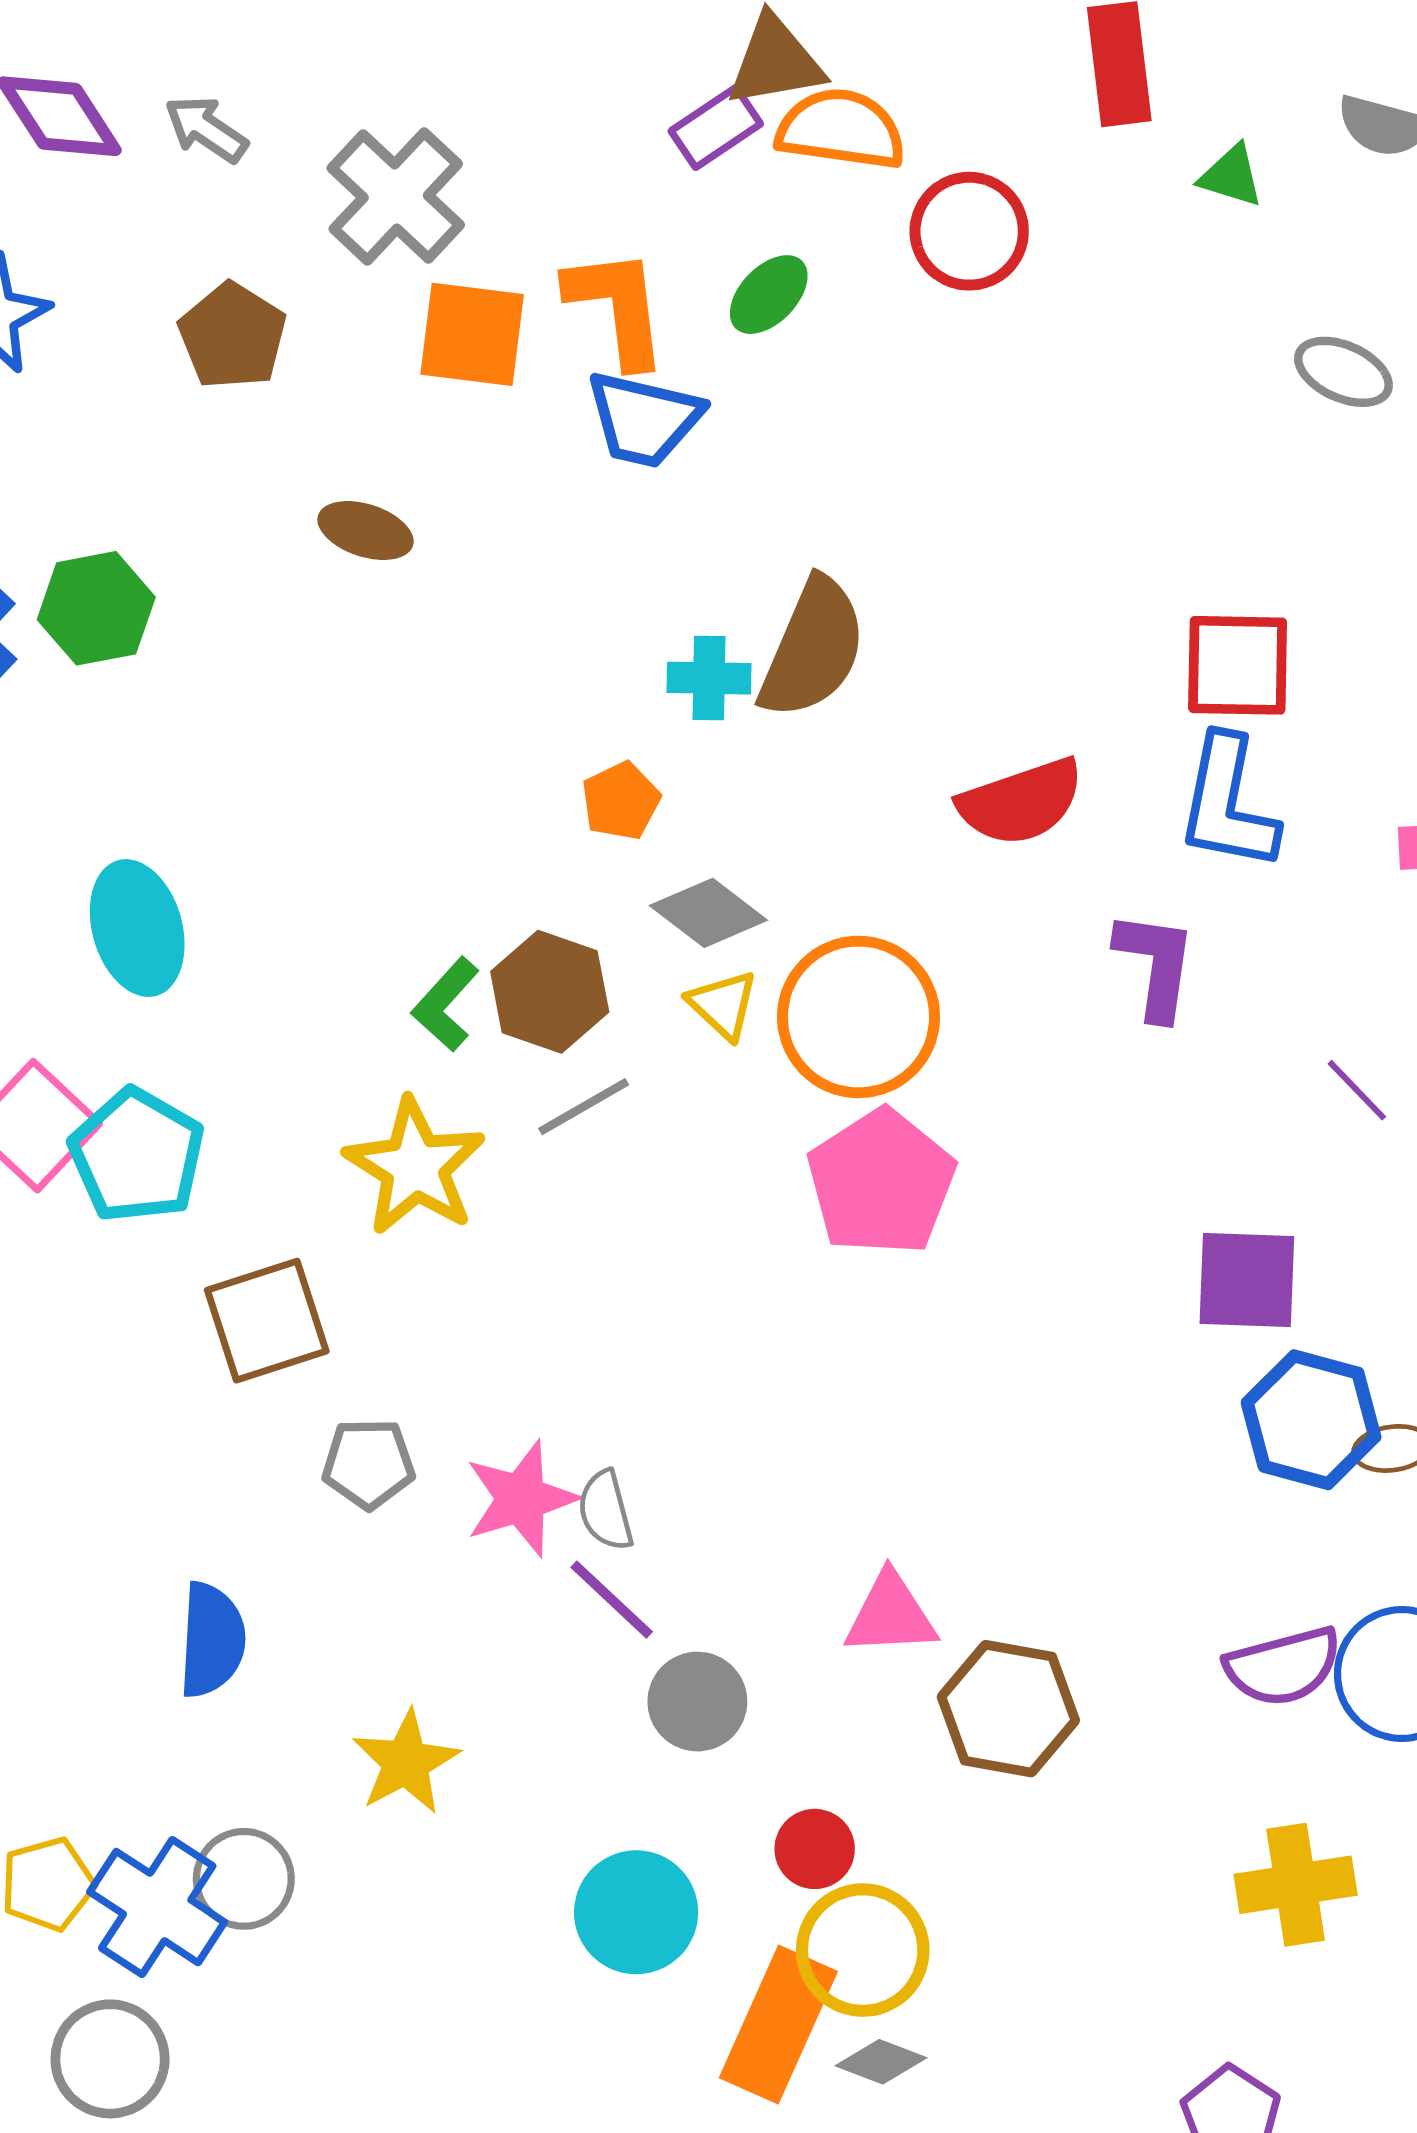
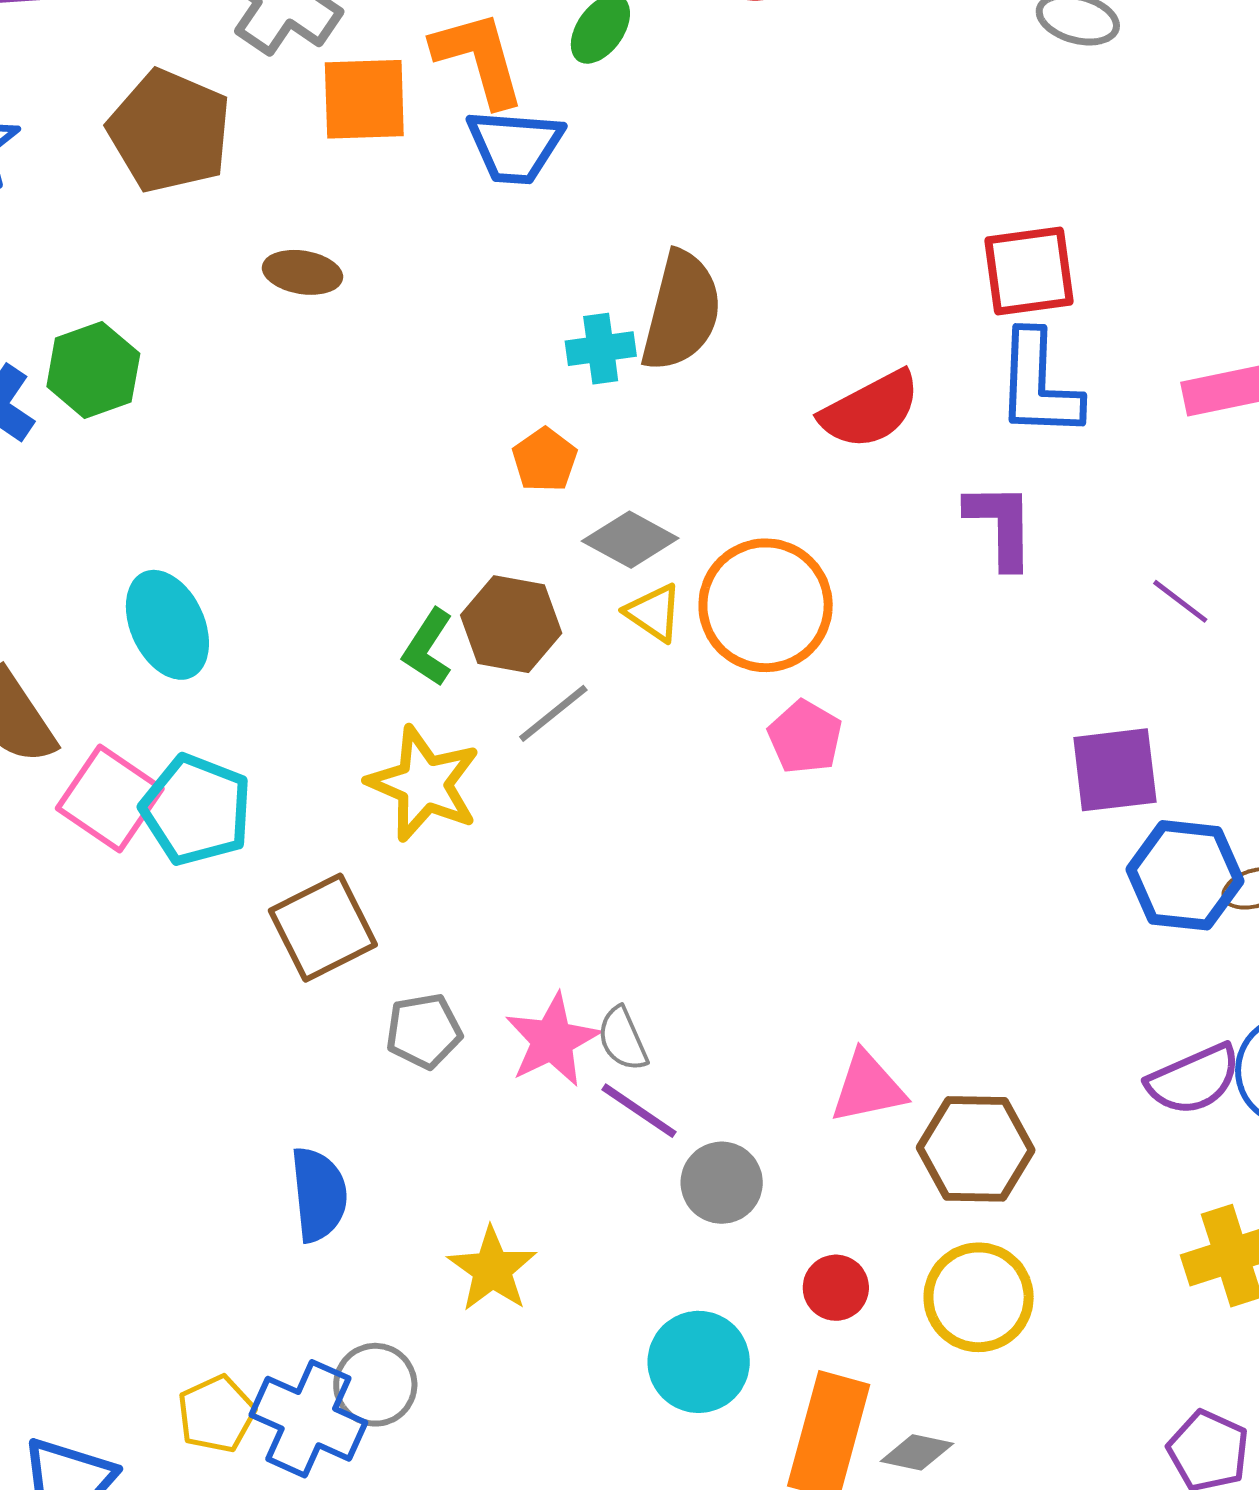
brown pentagon: (233, 336) -> (170, 131), size x1.4
pink pentagon: (881, 1182) -> (805, 737), size x0.6
yellow circle: (863, 1950) -> (979, 1297), moved

